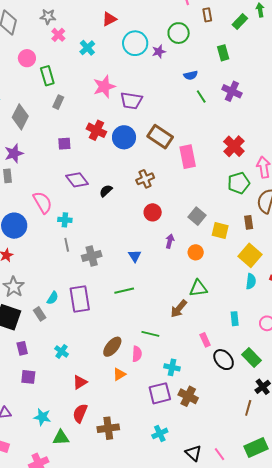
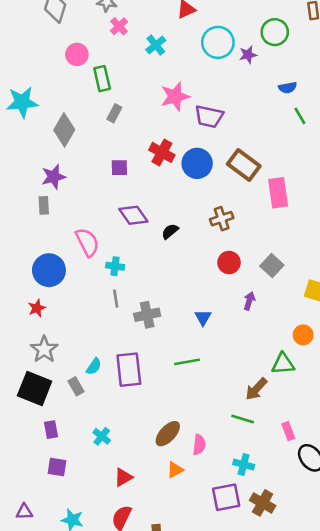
gray square: (197, 216) -> (272, 266), moved
orange circle: (196, 252) -> (303, 335), moved
green line: (150, 334) -> (243, 419), moved

